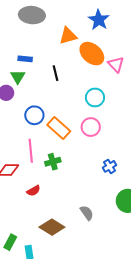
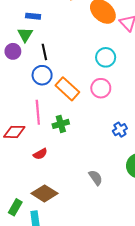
black line: (56, 73) -> (44, 52), moved
brown diamond: (52, 227) -> (44, 193), moved

